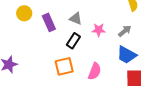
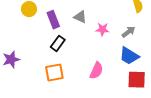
black rectangle: (73, 41) -> (58, 43), moved
orange square: (64, 66) -> (54, 72), moved

